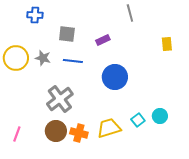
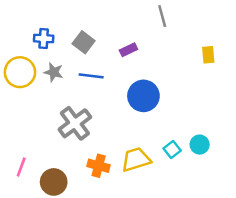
blue cross: (35, 15) -> (44, 39), moved
gray square: (67, 34) -> (84, 42), turned 30
brown circle: (56, 131) -> (54, 182), moved

